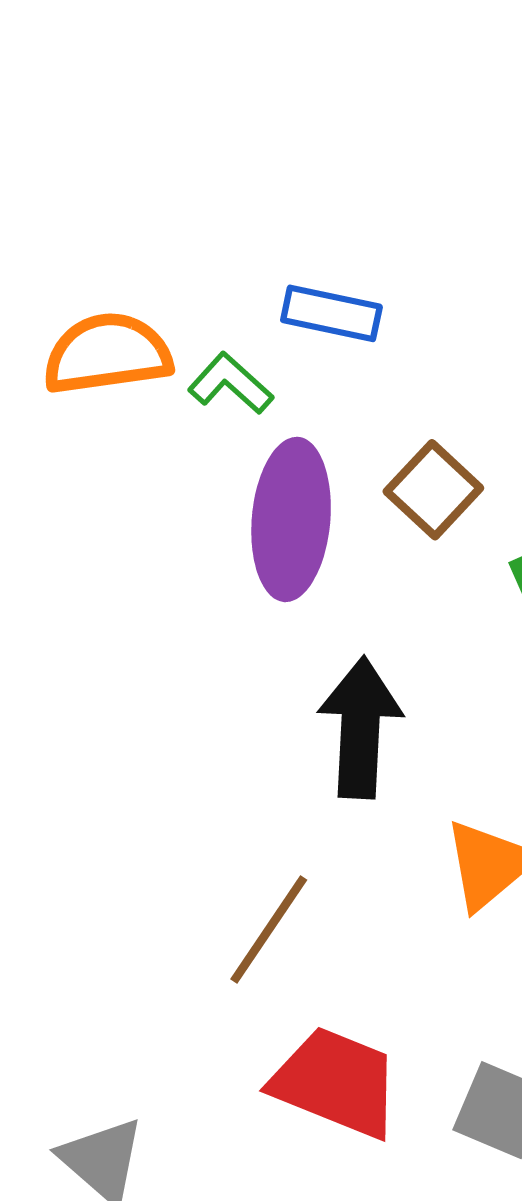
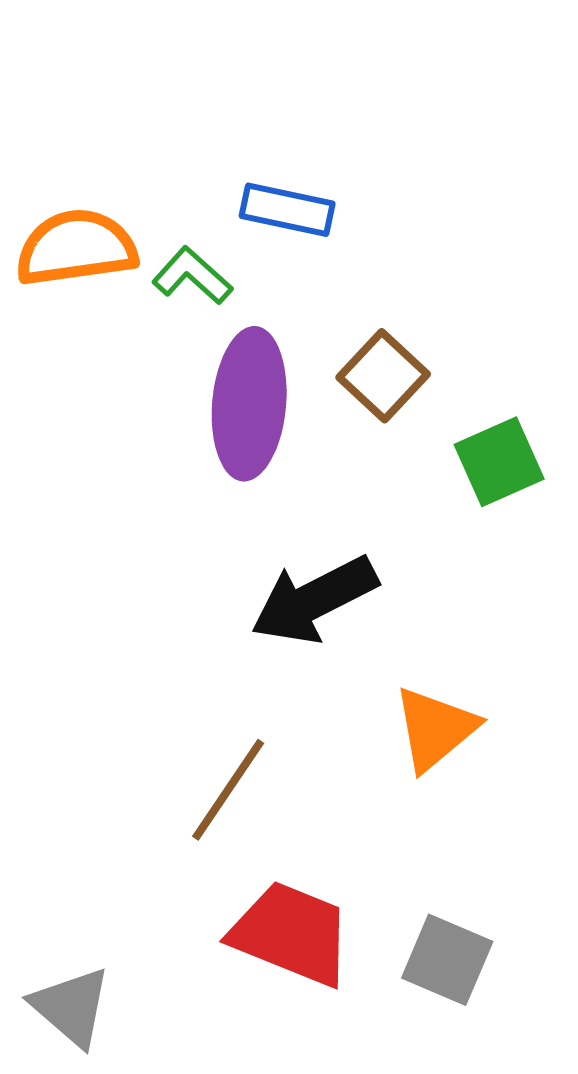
black arrow: (360, 728) -> (314, 600), turned -120

